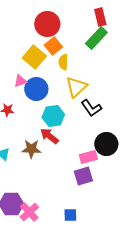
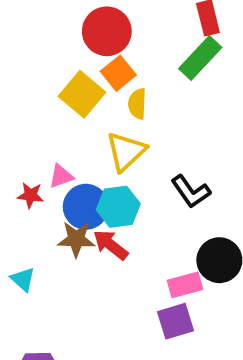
pink triangle: (20, 81) -> (61, 176), moved
yellow triangle: (76, 87) -> (126, 151), moved
blue circle: (36, 89) -> (86, 207), moved
brown star: (31, 149) -> (76, 239), moved

